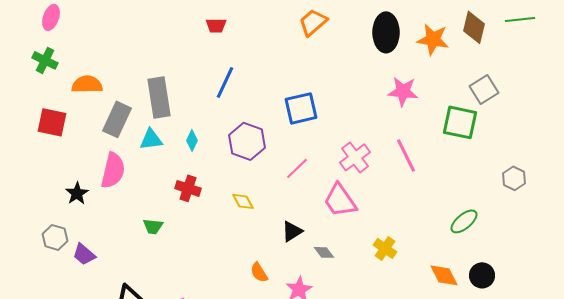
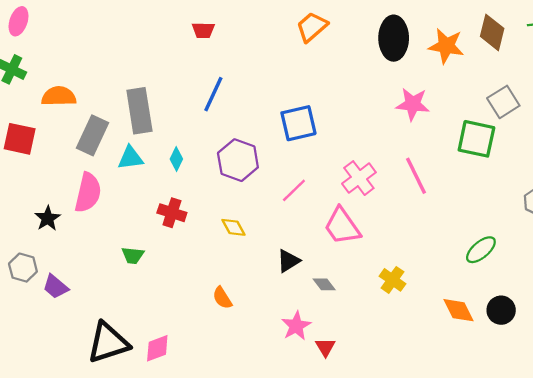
orange semicircle: (259, 272) -> (222, 298), moved

